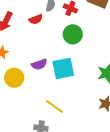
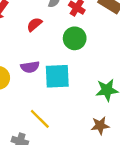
red semicircle: (36, 19) -> (34, 24), moved, turned 152

